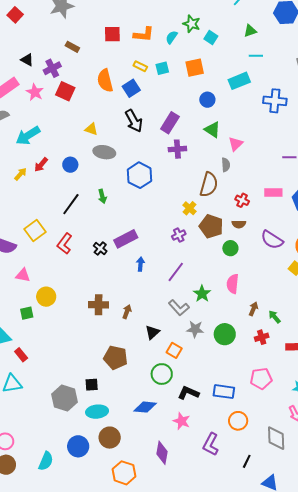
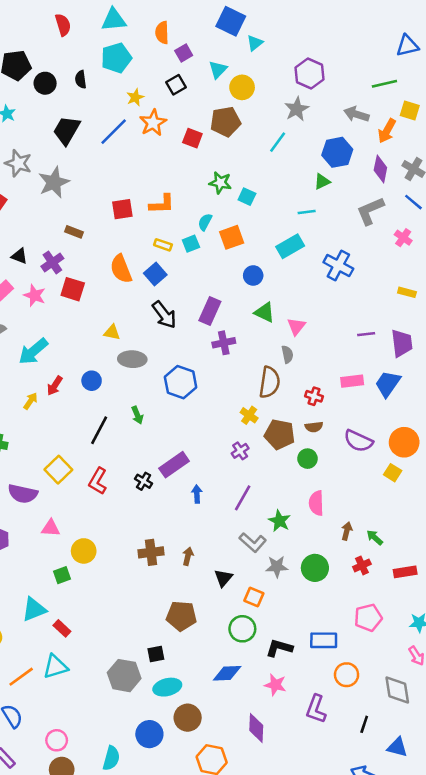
green triangle: (250, 31) -> (322, 182), moved
cyan semicircle: (172, 37) -> (205, 222), moved
blue cross: (275, 101) -> (338, 265), turned 30

